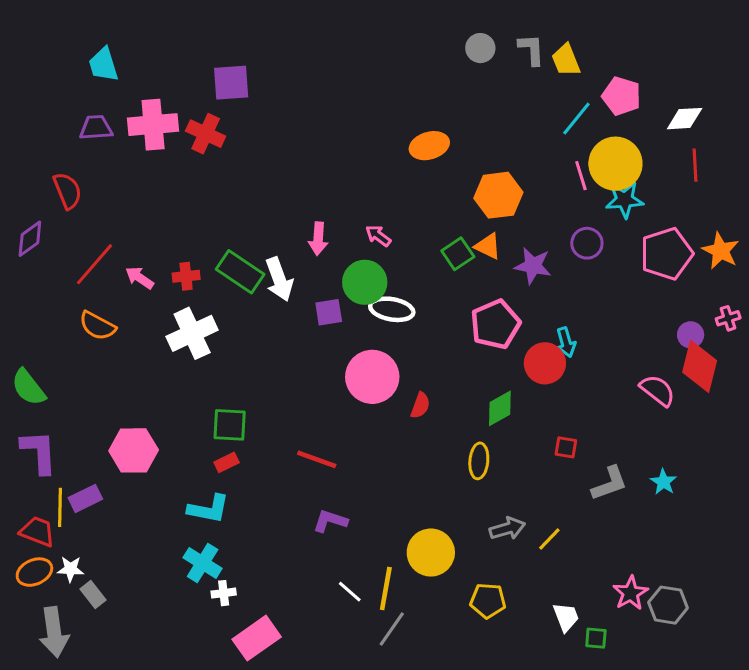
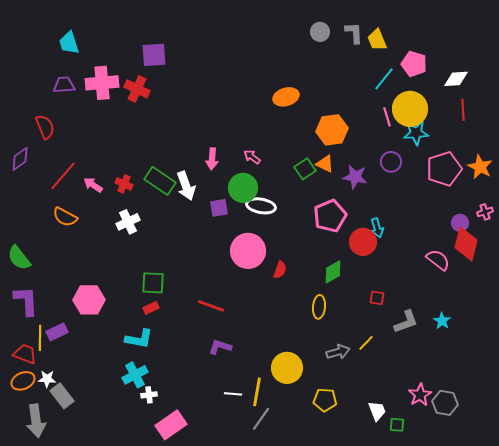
red cross: (186, 276) -> (124, 184), turned 30
white cross: (192, 333) -> (128, 222), size x0.7
yellow line: (549, 539) -> (366, 343), moved
cyan cross: (203, 563) -> (135, 375), turned 30
white line: (350, 592) -> (233, 394), turned -36
gray rectangle: (93, 595) -> (62, 396), size x1.4

